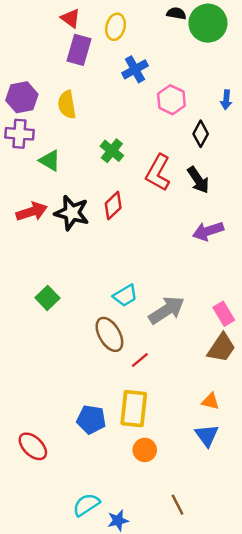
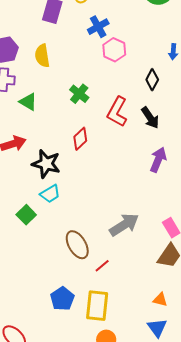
pink hexagon: (171, 100) -> (114, 50), moved
black star: (72, 213) -> (46, 164), moved
purple arrow: (208, 231) -> (158, 160), turned 130
cyan trapezoid: (125, 296) -> (50, 194), moved
blue pentagon: (91, 420) -> (62, 299), moved, turned 30

